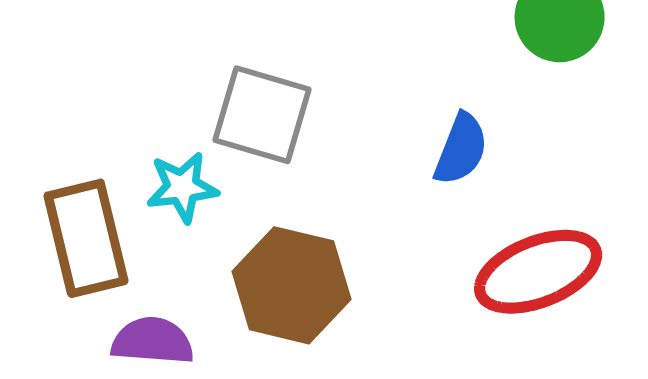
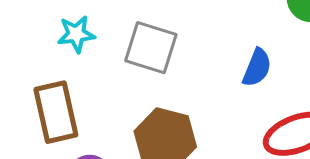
cyan star: (182, 187) -> (76, 34), moved

